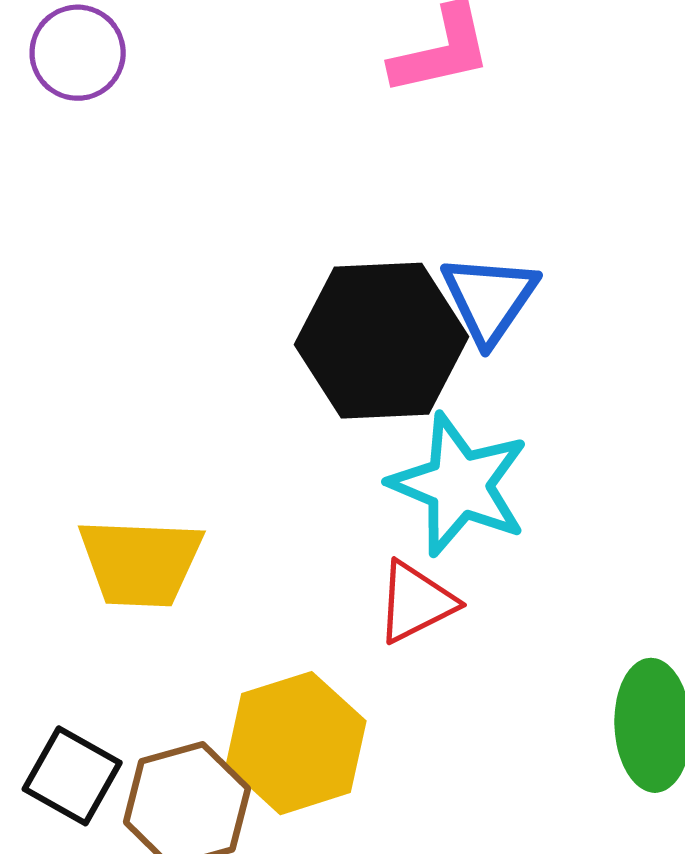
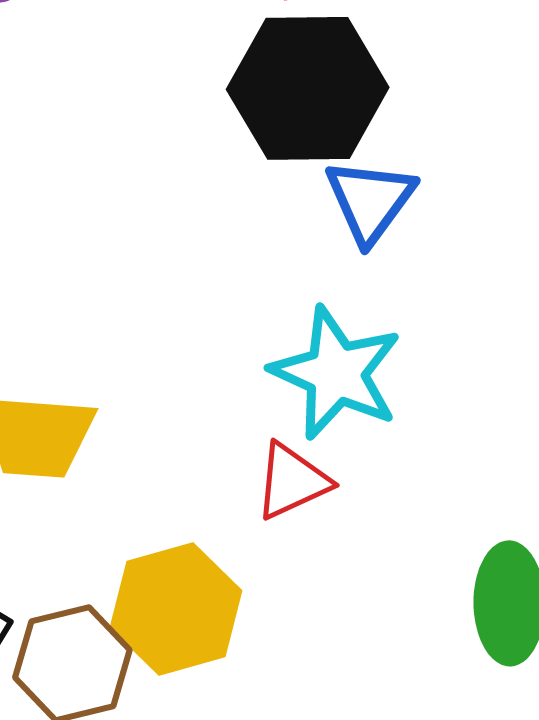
black hexagon: (381, 341) -> (308, 88), moved

